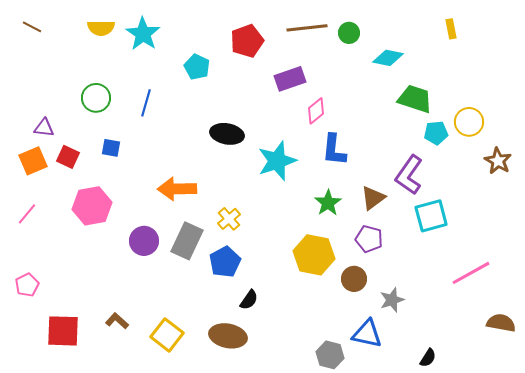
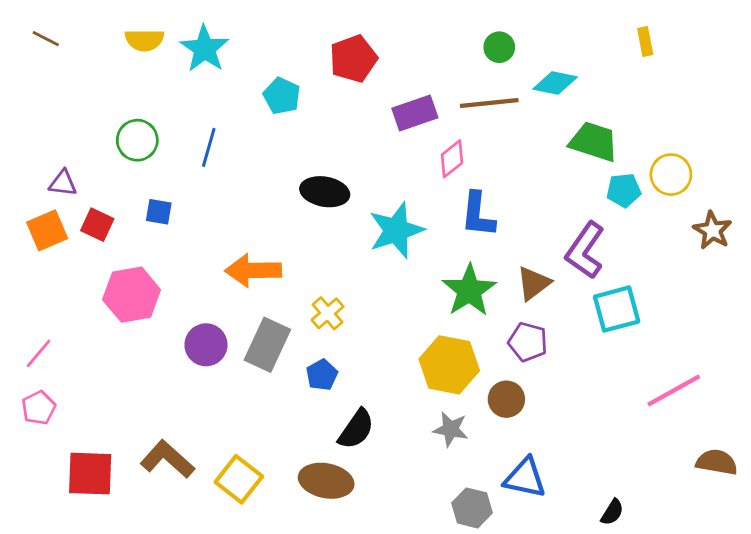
brown line: (307, 28) -> (489, 103), moved
green star: (328, 203) -> (469, 290), size x1.4
pink line: (27, 214) -> (39, 353), moved
blue pentagon: (225, 262) -> (322, 375), size x0.7
black semicircle: (249, 300) -> (356, 429), size x1.4
gray star: (392, 300) -> (451, 429), moved, turned 30
brown L-shape: (117, 321) -> (167, 459), size x1.6

